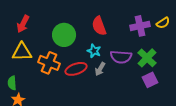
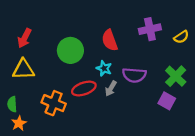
purple cross: (140, 26) -> (150, 29), moved
green cross: (147, 58) -> (176, 76), moved
orange cross: (49, 63) -> (54, 103), moved
purple square: (150, 80) -> (167, 101), turned -35

